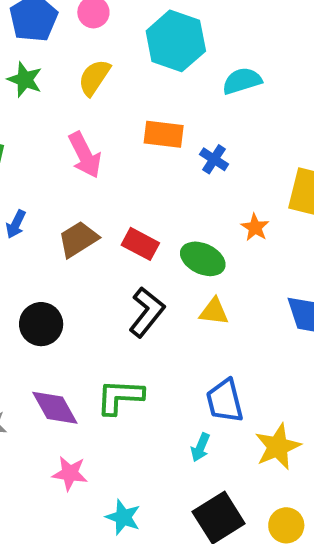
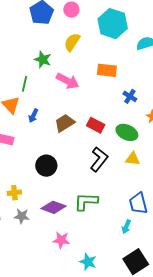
green star: (25, 80) -> (43, 60), moved
pink arrow: (85, 155) -> (68, 81), turned -35
blue cross: (214, 159) -> (130, 96), moved
purple diamond: (55, 408) -> (54, 207), turned -40

